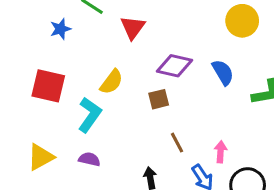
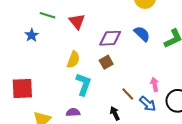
red square: (48, 86) -> (22, 89), moved
cyan L-shape: (90, 115) -> (84, 84), moved
brown line: (177, 143) -> (128, 94), moved

